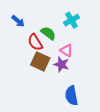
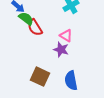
green semicircle: (48, 33) -> (26, 19), moved
brown square: (40, 61) -> (40, 77), moved

